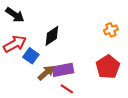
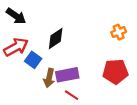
red pentagon: (108, 67) -> (115, 72), turned 30
brown arrow: (46, 73) -> (49, 78), turned 144

